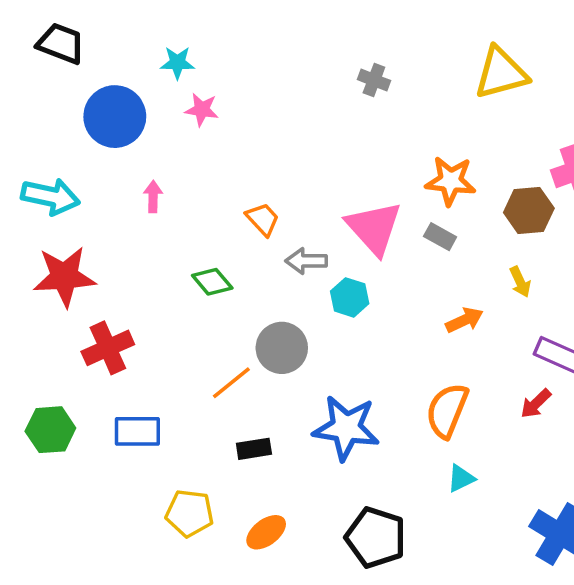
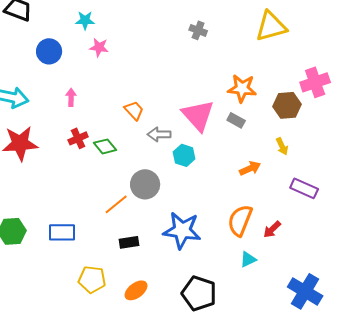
blue circle: (115, 117) -> (49, 51), size x0.7
red cross: (108, 348) -> (78, 138), moved, size x0.7
red arrow: (536, 404) -> (272, 229), moved

